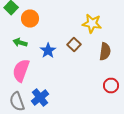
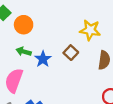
green arrow: (20, 42) -> (24, 52), moved

